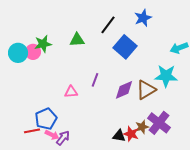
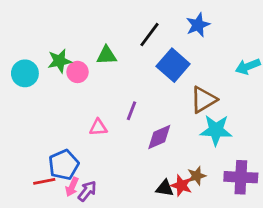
pink circle: (33, 52) -> (78, 72), moved
cyan star: (166, 76) -> (216, 130), moved
purple diamond: (124, 90) -> (159, 137), moved
brown triangle: (146, 90) -> (203, 100), moved
purple cross: (159, 123) -> (241, 177), moved, turned -35
pink arrow: (52, 135) -> (72, 187), turned 88

